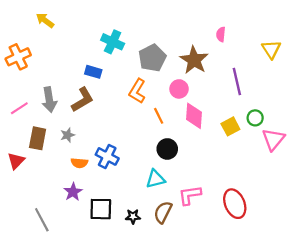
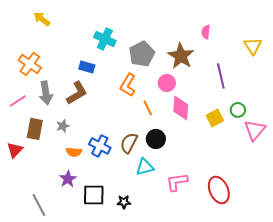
orange cross: (18, 57) -> (30, 64), moved, turned -30
brown semicircle: (163, 212) -> (129, 143), moved

